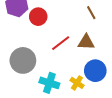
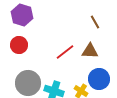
red circle: (38, 17) -> (19, 45), moved
gray circle: (23, 60) -> (28, 83), moved

